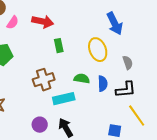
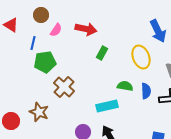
green rectangle: (59, 46) -> (102, 53), turned 40
brown cross: (44, 80) -> (64, 87), moved, turned -30

